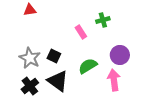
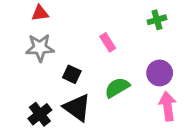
green cross: (103, 20) -> (157, 20), moved
gray star: (30, 58) -> (40, 48), moved, turned -30
pink arrow: (114, 80) -> (168, 106), moved

